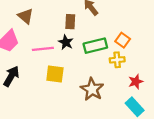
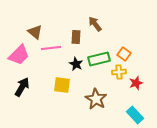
black star: (66, 42) -> (76, 64), moved
pink line: (43, 49) -> (51, 48), moved
red star: (136, 82) -> (136, 83), moved

